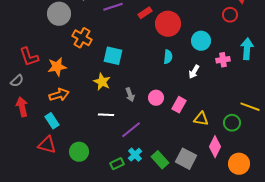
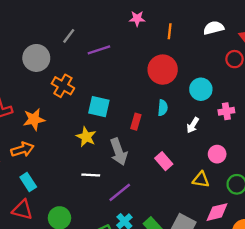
red rectangle: (145, 13) -> (136, 122), moved, turned -40
orange arrow: (59, 95) -> (22, 149), moved
gray arrow: (130, 95) -> (119, 152), size x1.6
pink circle: (156, 98) -> (217, 154), moved
pink rectangle: (179, 105) -> (164, 161), moved, turned -70
pink diamond: (215, 147) -> (217, 212), turned 50

